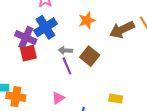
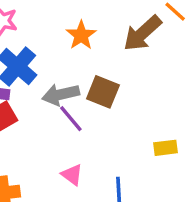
gray arrow: (65, 50) -> (61, 94), size x1.5
pink triangle: (58, 98) -> (72, 175), turned -32

